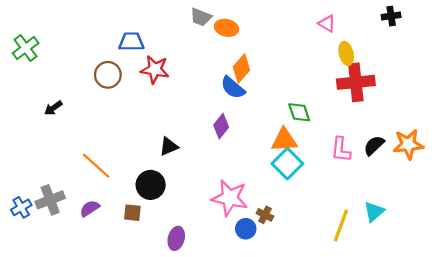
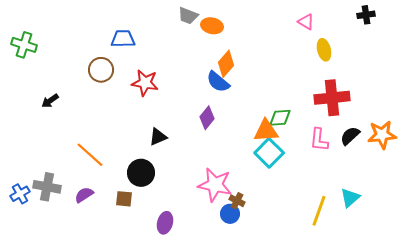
green cross: (26, 48) -> (24, 45), turned -35
red star: (155, 69) -> (145, 83), moved
red cross: (356, 82) -> (332, 98), moved
green diamond: (299, 112) -> (280, 118), moved, turned -75
gray cross: (50, 200) -> (47, 187), turned 32
brown cross: (265, 215) -> (237, 201), moved

